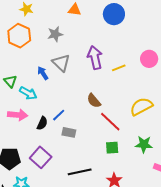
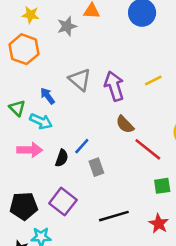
gray star: (55, 34) -> (67, 26), moved
purple arrow: (95, 58) -> (114, 86), moved
blue arrow: (43, 73) -> (48, 96), moved
gray rectangle: (69, 132) -> (96, 167), turned 64
green square: (112, 148) -> (162, 186), moved

